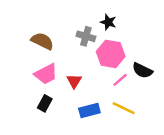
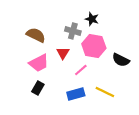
pink line: (120, 80) -> (81, 70), moved
red triangle: (74, 81) -> (63, 53), moved

